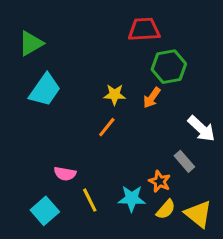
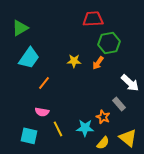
orange line: (107, 127) -> (44, 83), moved
yellow semicircle: (166, 209) -> (103, 143), moved
cyan square: (45, 211) -> (29, 136), turned -36

